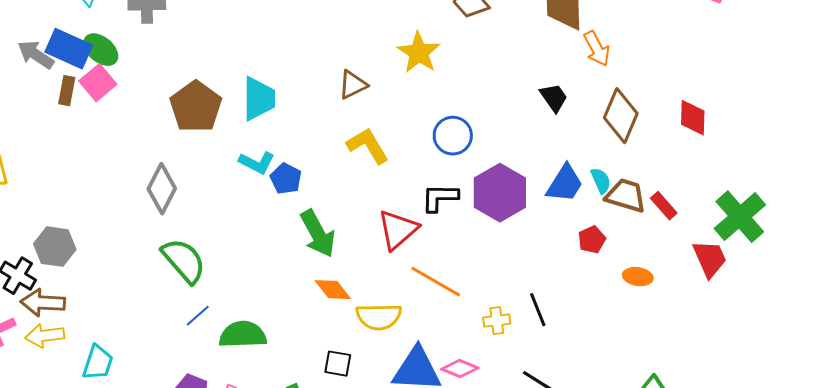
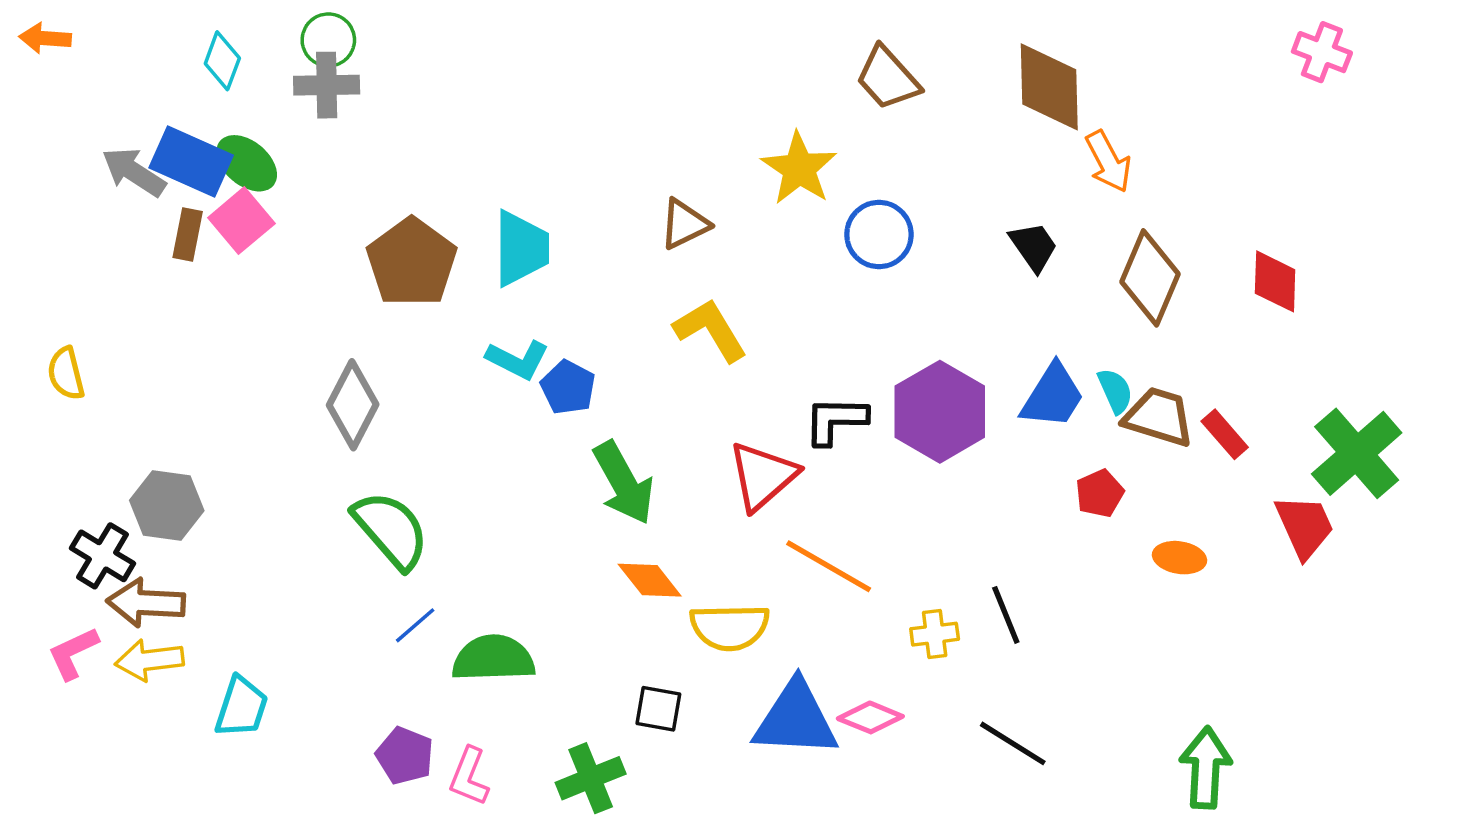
blue circle: (453, 136) -> (879, 235), moved

